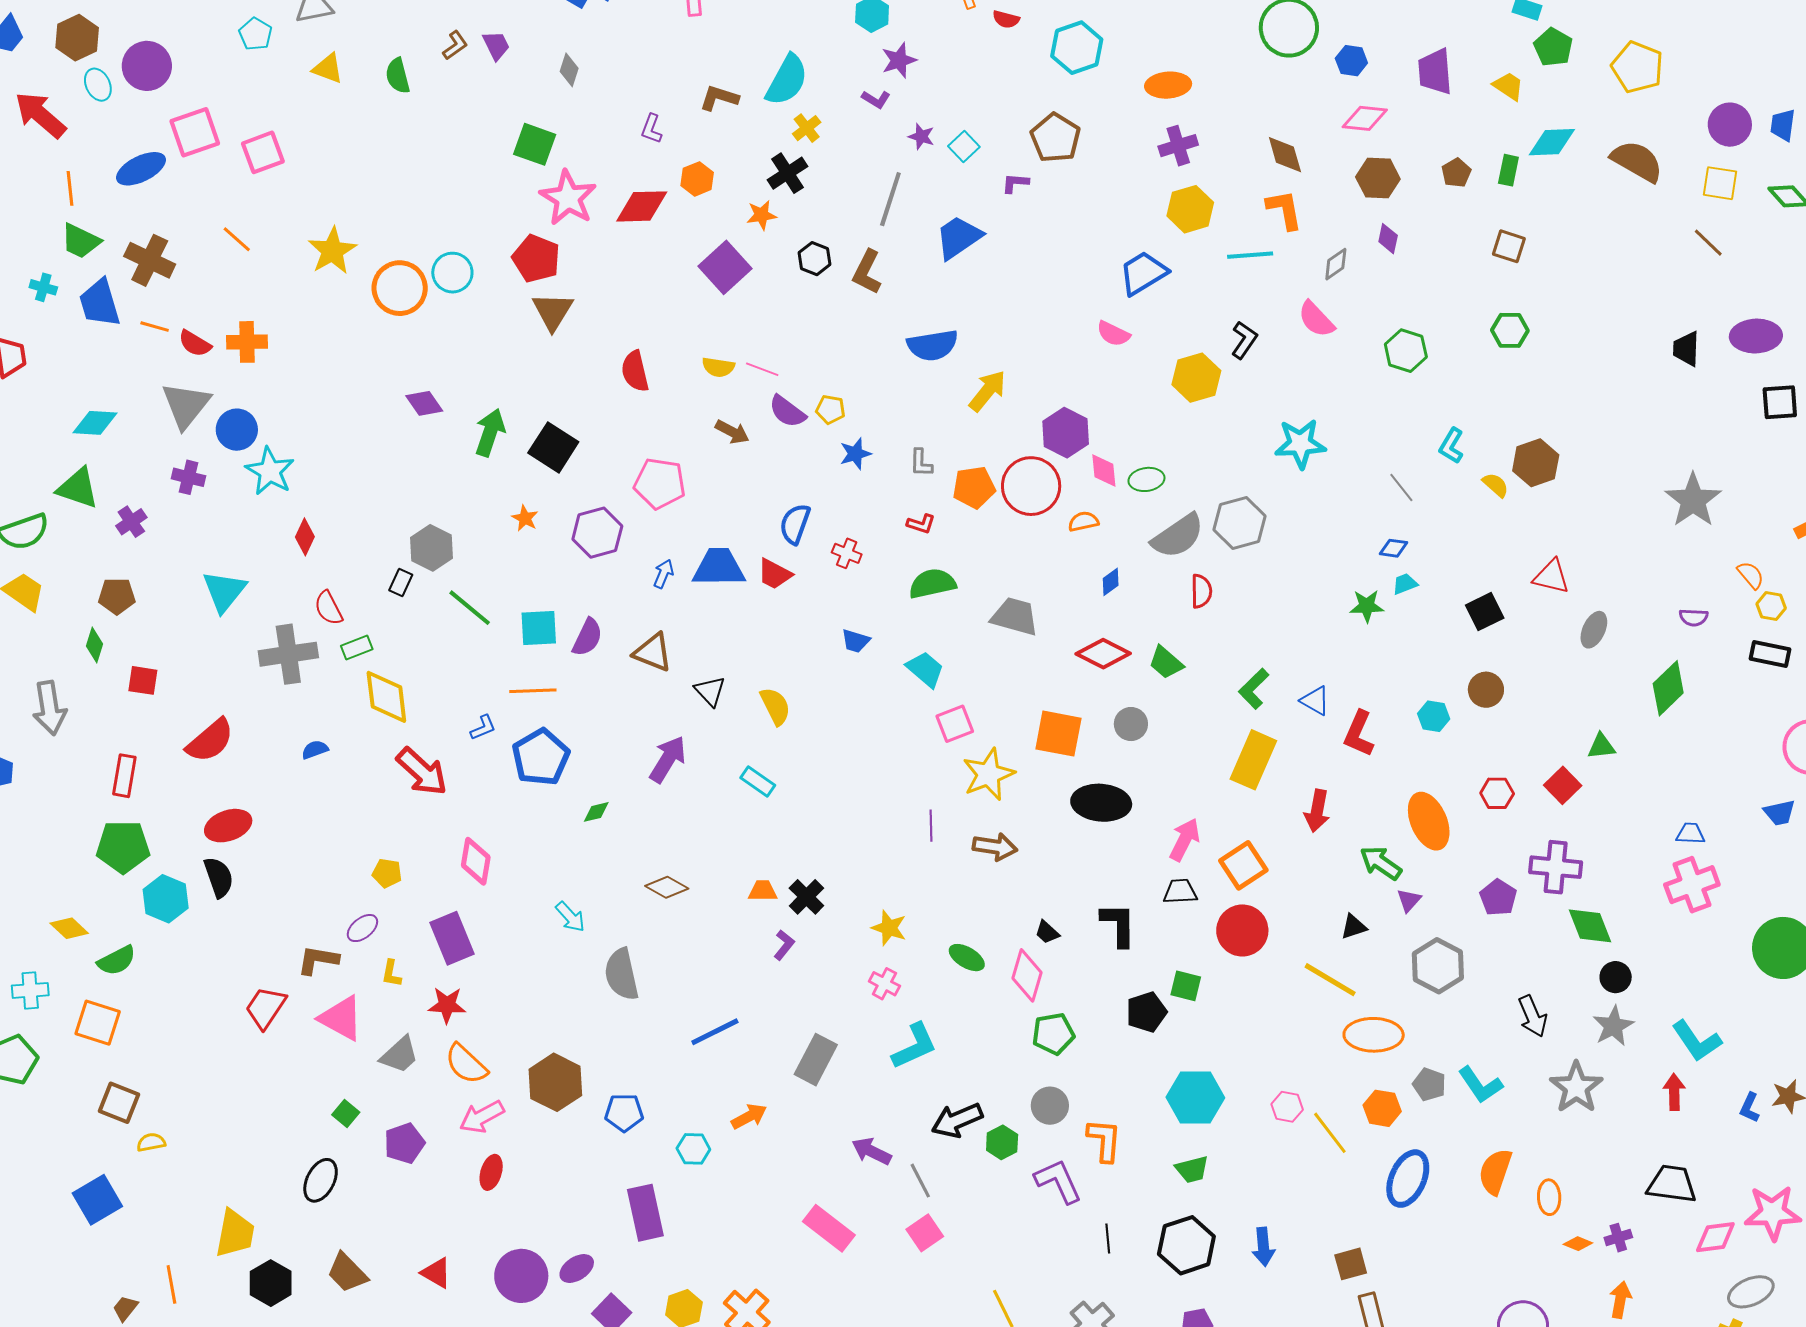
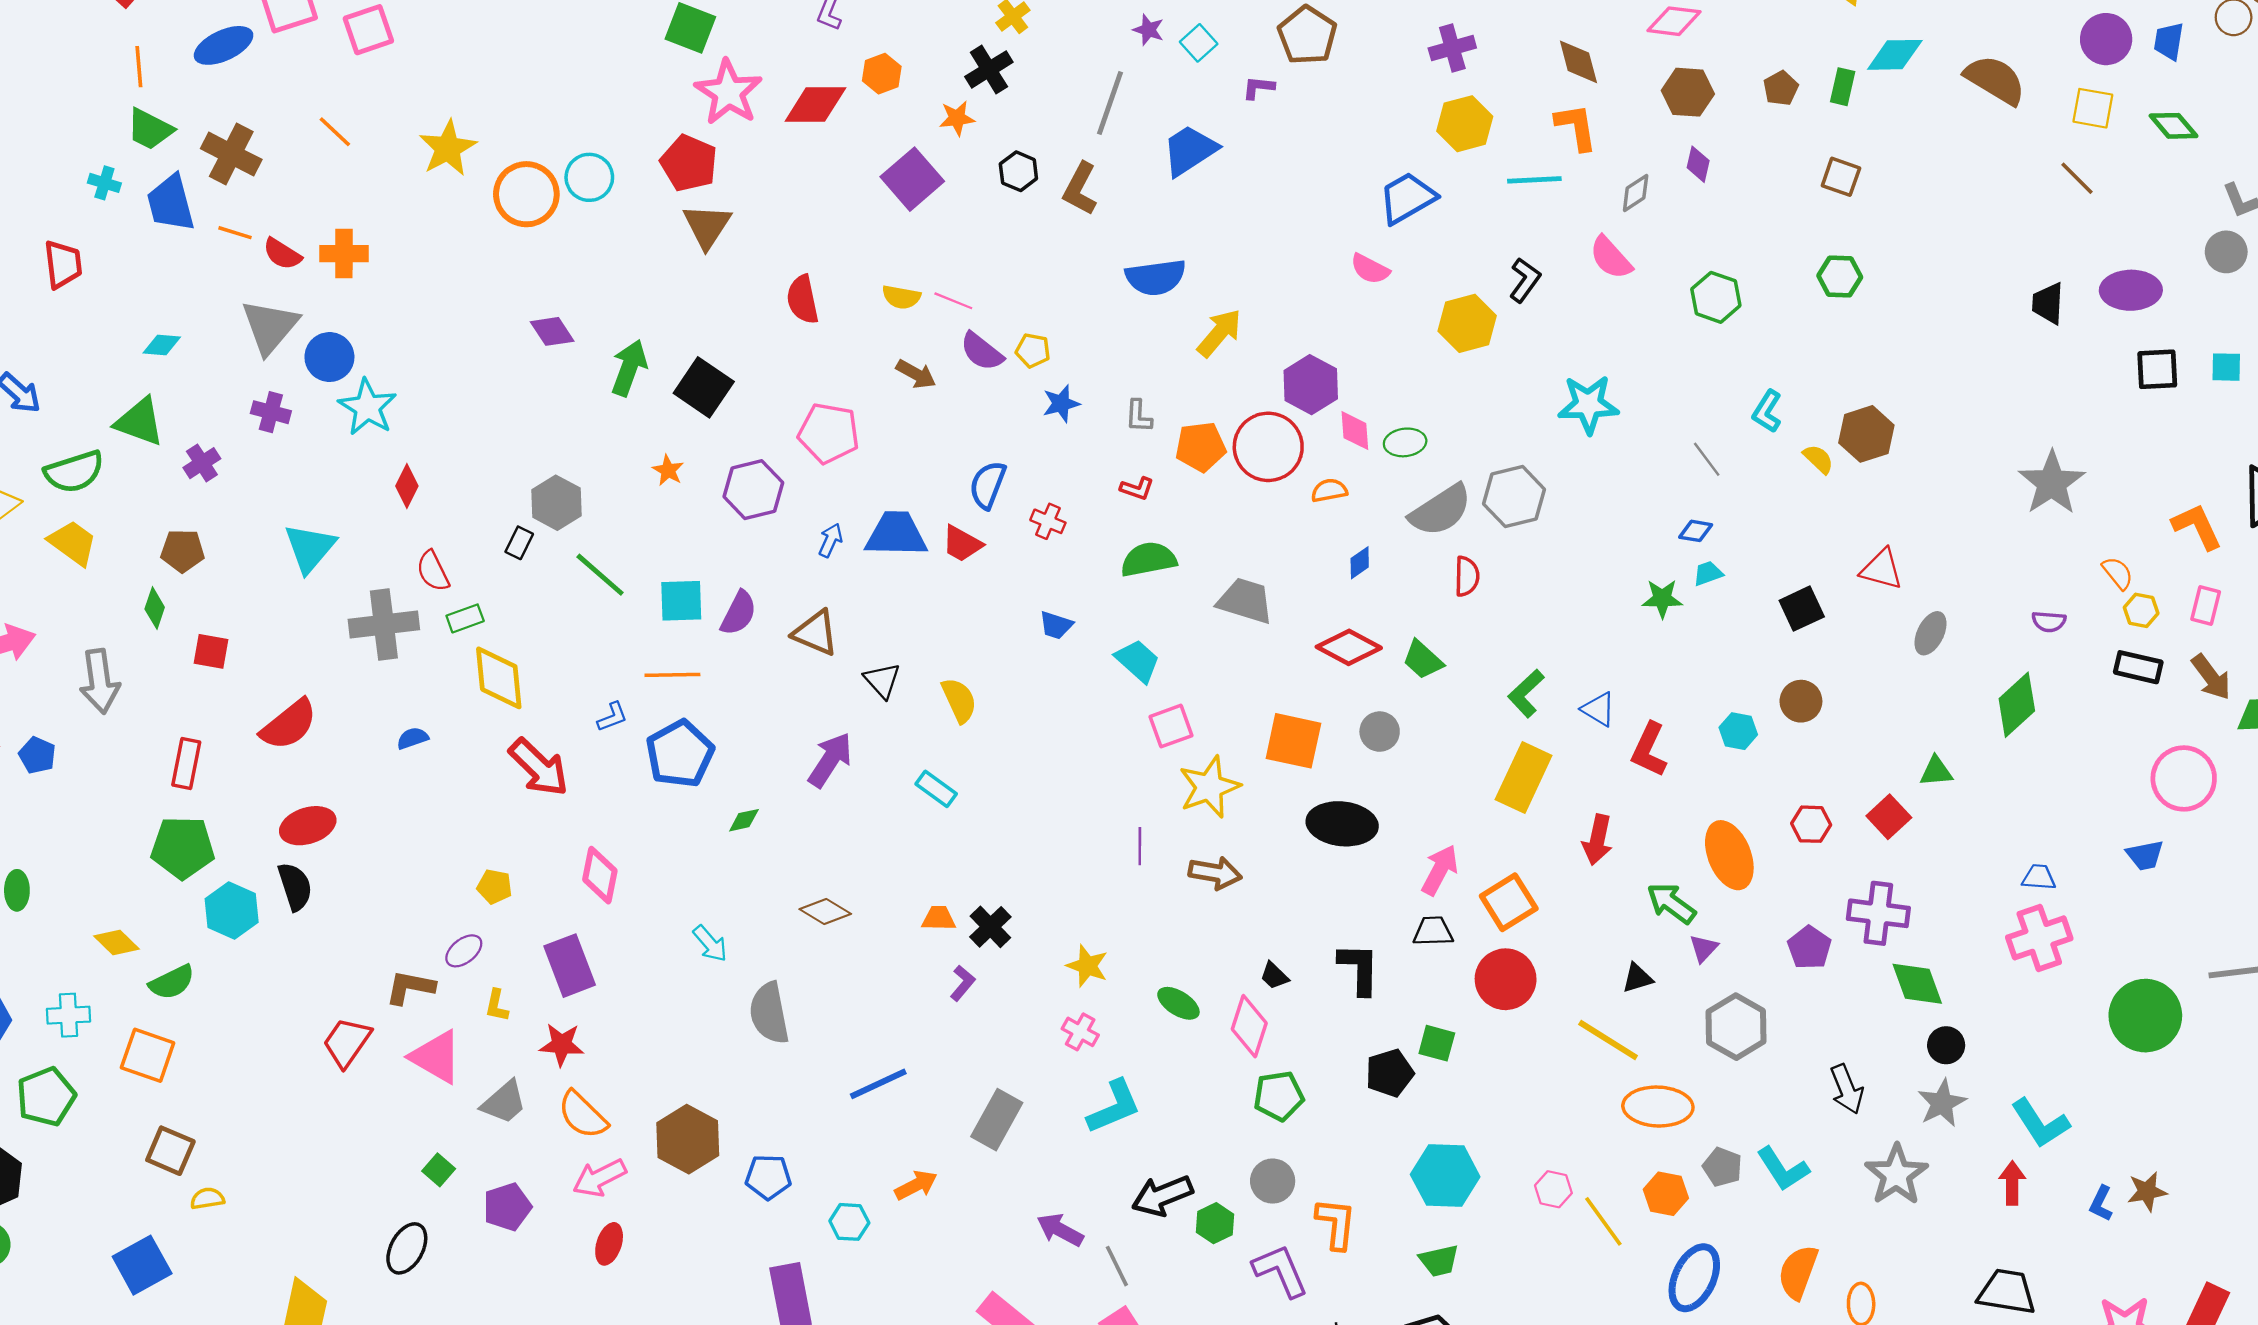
cyan diamond: (95, 423) -> (162, 345), size x0.7

